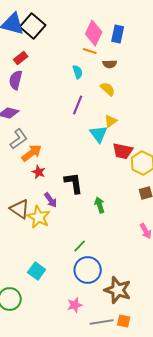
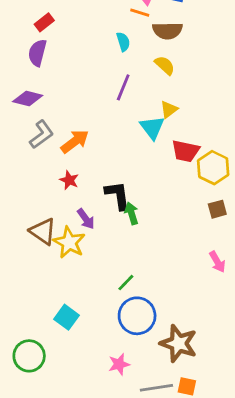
brown semicircle: (110, 64) -> (167, 31), size x1.5
orange arrow: (32, 153) -> (75, 141), moved
green arrow: (100, 205) -> (131, 213), moved

